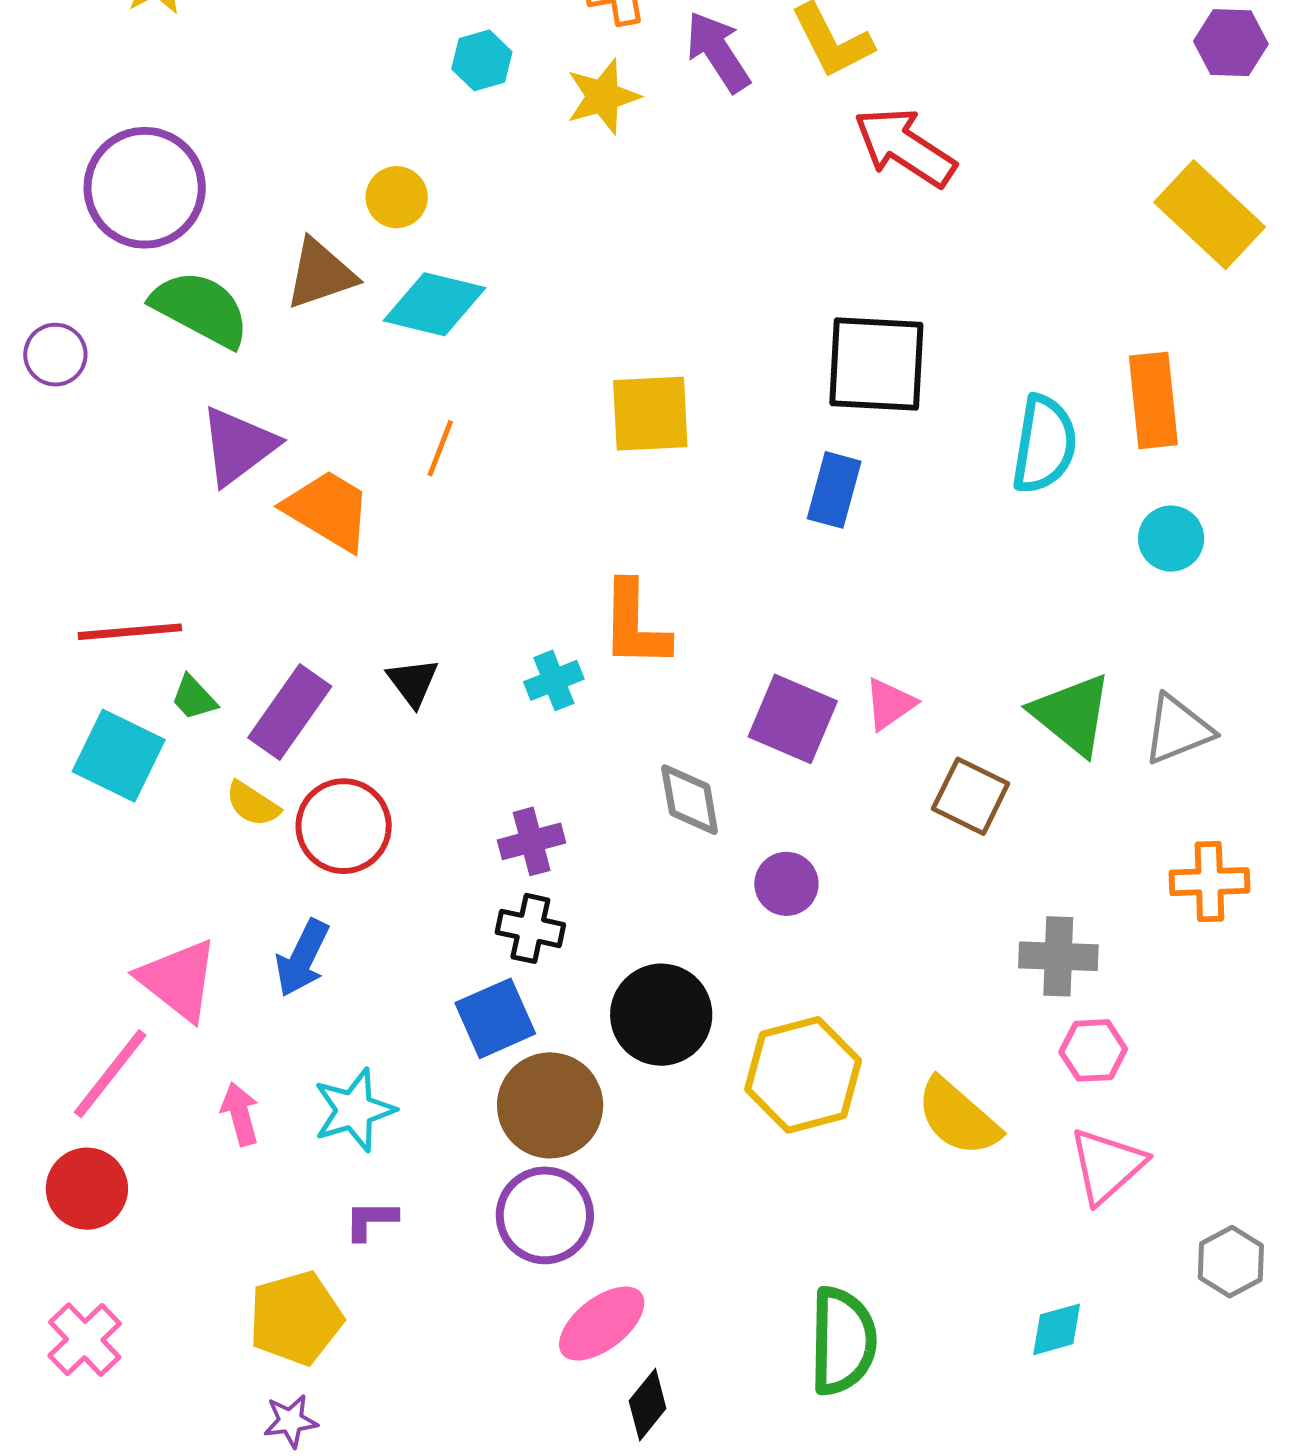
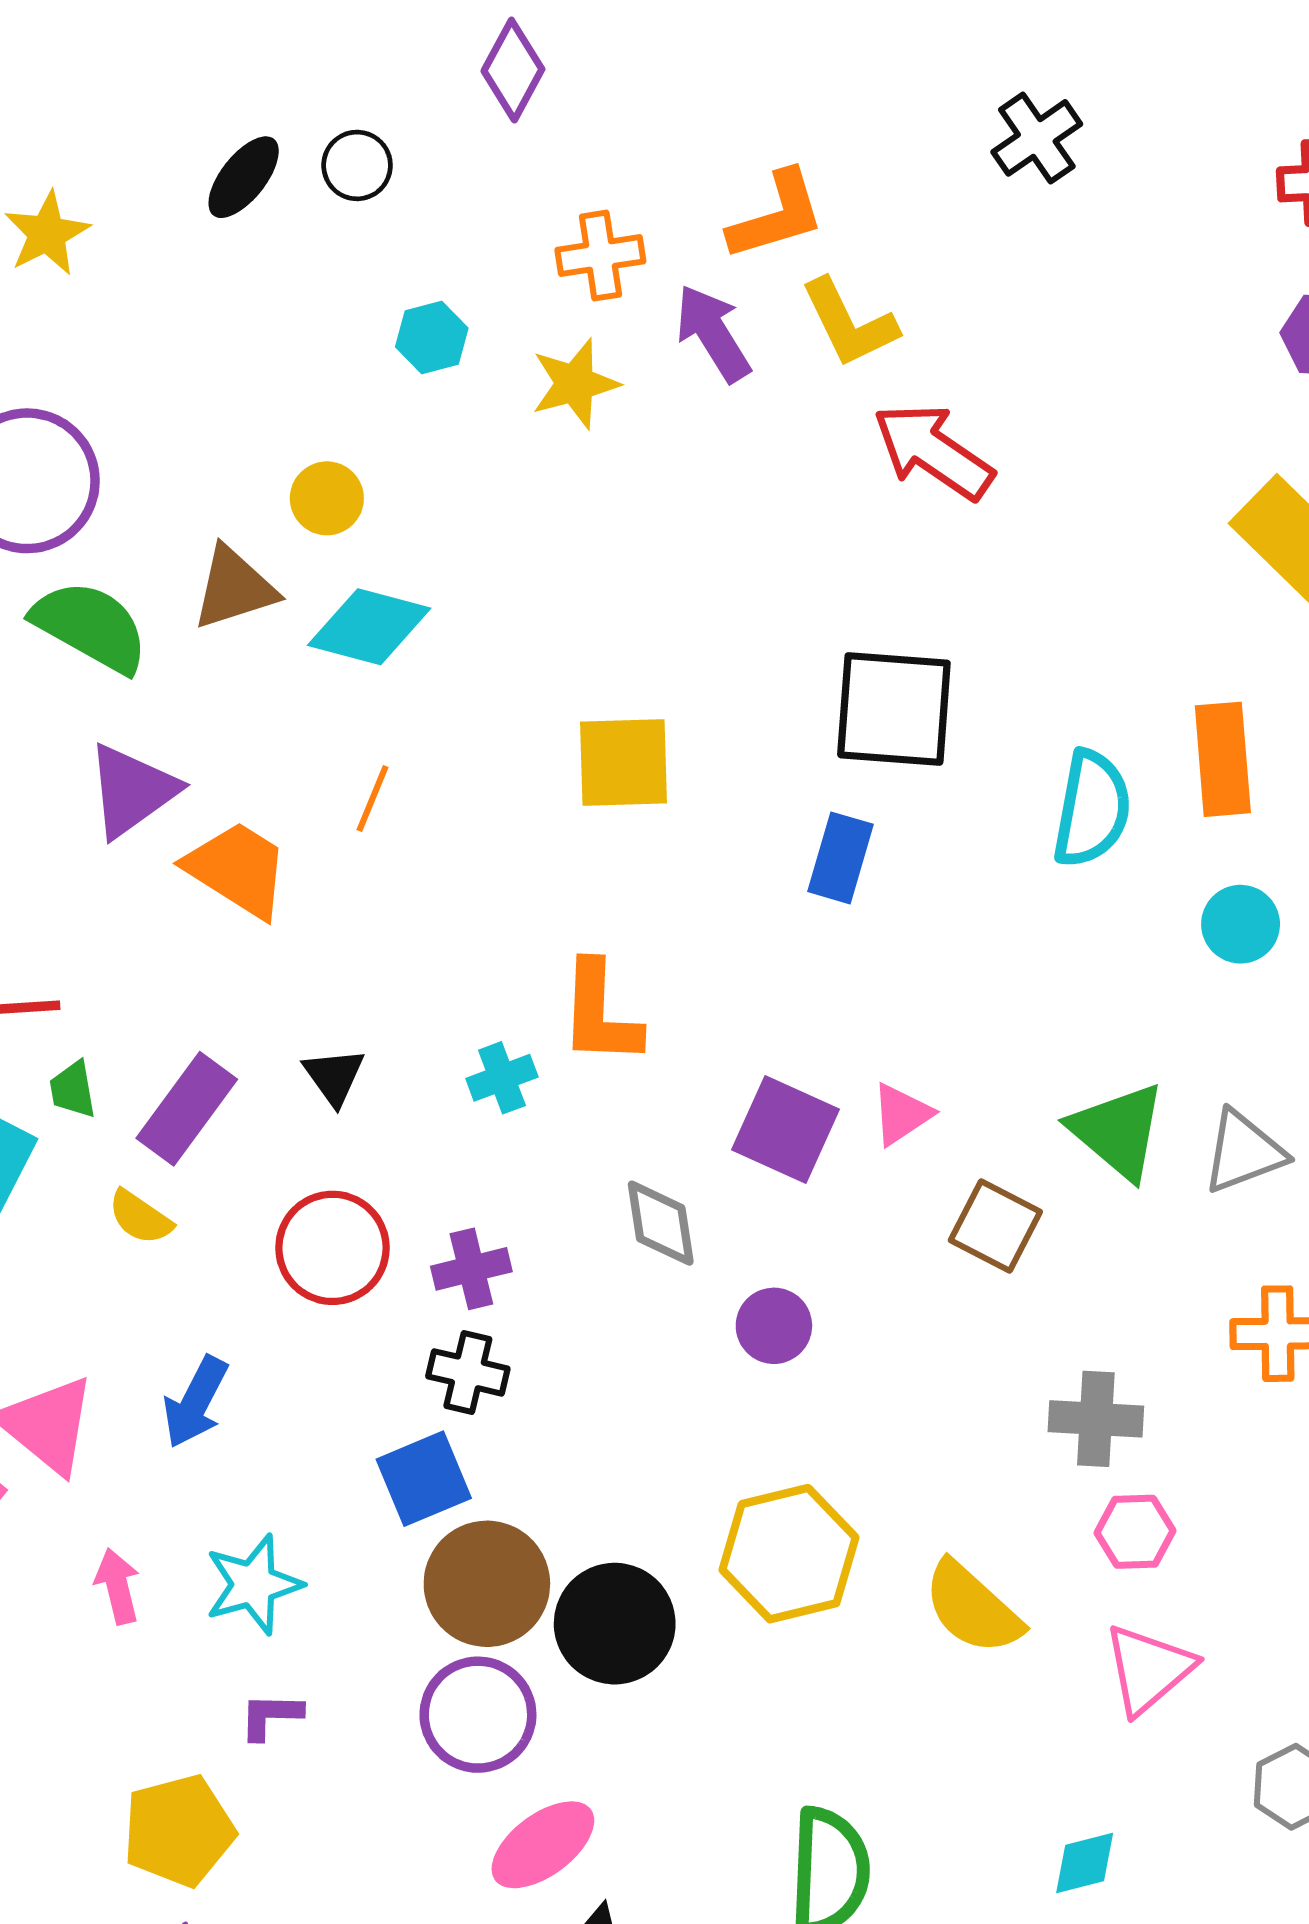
green trapezoid: (194, 698) -> (73, 1089), turned 32
red circle: (344, 826) -> (332, 1248), moved
black circle: (661, 1015) -> (615, 1624), moved

